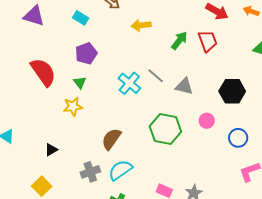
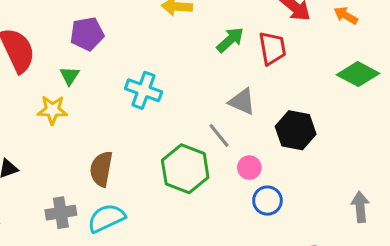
gray line: (156, 76) -> (219, 135), moved
cyan cross: (129, 83) -> (144, 90), turned -30
gray triangle: (184, 86) -> (242, 102), moved
blue circle: (238, 138) -> (267, 201), moved
brown semicircle: (111, 139) -> (101, 169), turned -35

